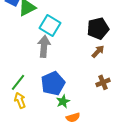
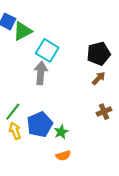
blue pentagon: (53, 83) -> (40, 124), moved
orange semicircle: (73, 117) -> (63, 156), moved

